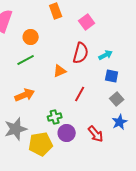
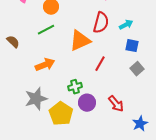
orange triangle: (60, 71) -> (80, 41), size x1.6
blue star: (120, 122) -> (140, 124), moved
yellow pentagon: (41, 144) -> (61, 114), turned -30

